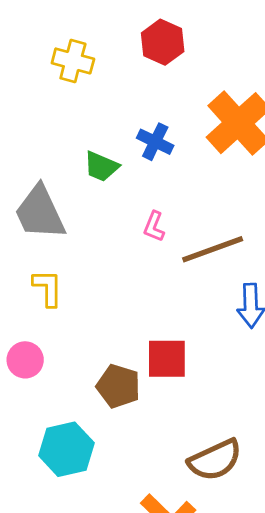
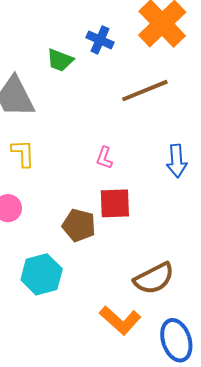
pink L-shape: (154, 227) -> (104, 158), moved
brown line: (213, 249) -> (145, 91), moved

